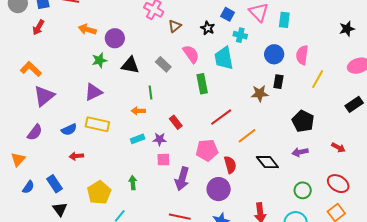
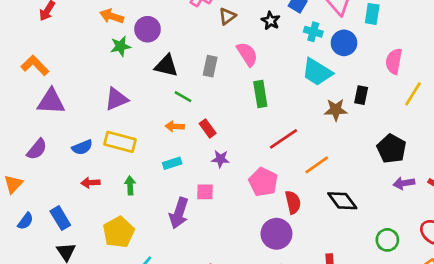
blue circle: (274, 54) -> (344, 43), moved
cyan trapezoid: (224, 58) -> (317, 72), moved, turned -50
green star: (99, 60) -> (121, 46), moved
gray rectangle: (163, 64) -> (210, 66), turned 56
green line: (150, 93) -> (183, 97), moved, turned -56
purple triangle: (44, 96) -> (51, 102), turned 40
red rectangle: (176, 122) -> (208, 128), moved
purple star: (160, 139) -> (220, 159), moved
pink pentagon: (207, 150) -> (263, 182), turned 30
purple arrow: (300, 152) -> (404, 183), moved
purple arrow: (182, 179) -> (179, 213), moved
green arrow: (133, 183) -> (130, 185), moved

